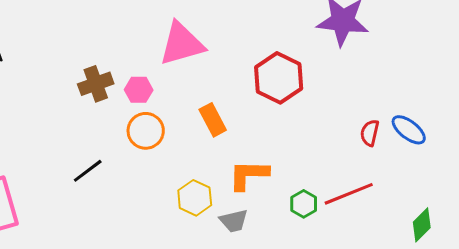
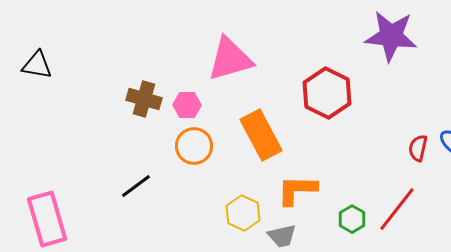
brown cross: (96, 84) -> (144, 99), turned 36
orange rectangle: (213, 120) -> (261, 135), size x1.5
red line: (349, 194) -> (397, 209), turned -30

